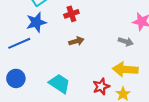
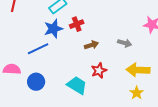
red cross: (71, 14) -> (77, 24), moved
gray arrow: (126, 42) -> (125, 43), moved
red star: (101, 86) -> (99, 71), moved

